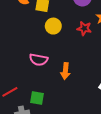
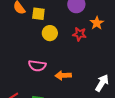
orange arrow: (65, 71) -> (63, 75), turned 84

